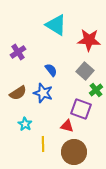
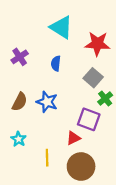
blue semicircle: (51, 70) -> (56, 63), moved, turned -136
brown semicircle: (18, 93) -> (20, 102), turned -30
cyan star: (25, 124) -> (19, 139), moved
red triangle: (67, 126) -> (73, 138), turned -40

